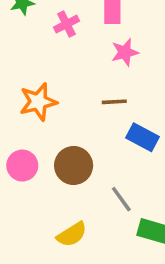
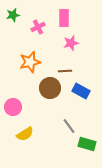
orange star: (38, 102) -> (30, 62), moved
brown circle: (74, 166) -> (50, 88), moved
yellow semicircle: (72, 234) -> (25, 134), moved

